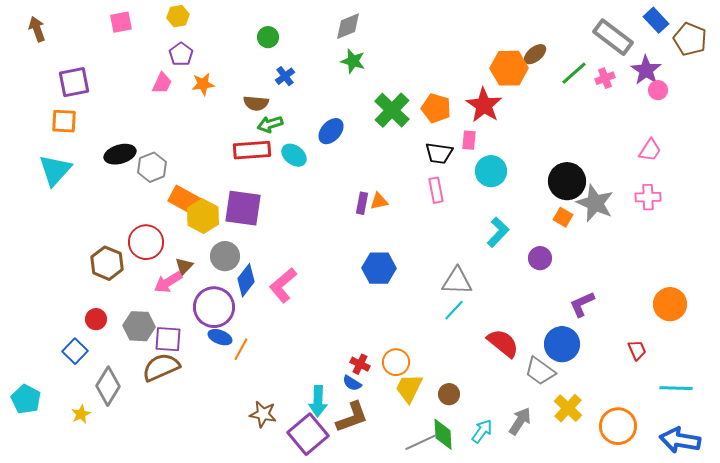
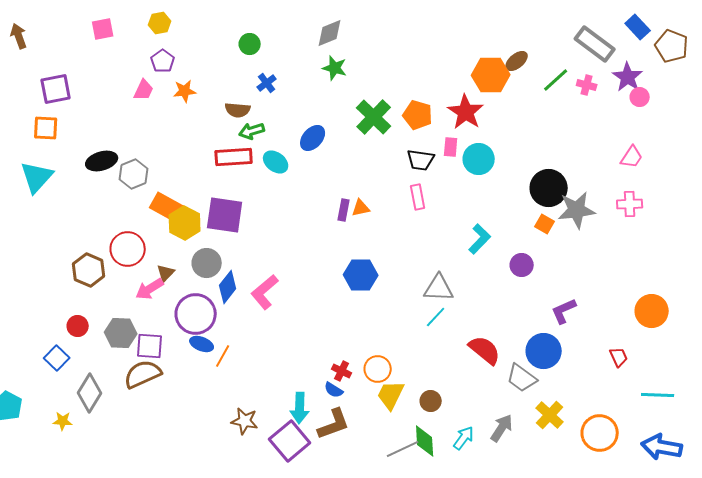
pink cross: (605, 78) -> (587, 85), turned 36
cyan circle: (491, 171) -> (479, 159), moved
gray star: (595, 203) -> (577, 210), turned -30
yellow star: (81, 414) -> (63, 421), turned 30

